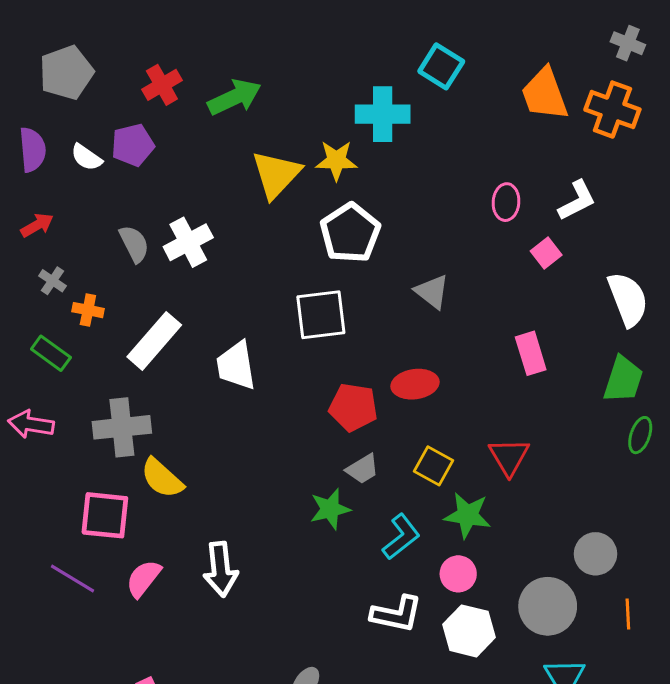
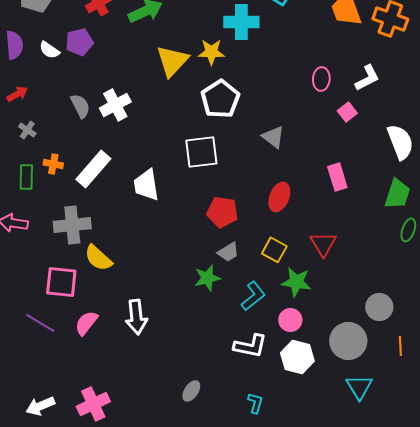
orange cross: (88, 310) -> (53, 164), moved
green rectangle: (51, 353) -> (26, 177), turned 55
red ellipse: (415, 384) -> (279, 197), moved, turned -60

